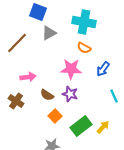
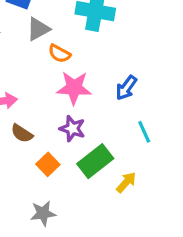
orange semicircle: (84, 48) -> (59, 54), moved
brown semicircle: (47, 95) -> (22, 133), moved
green rectangle: (81, 126) -> (95, 161), moved

